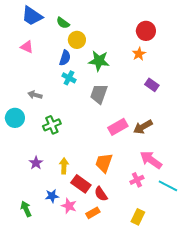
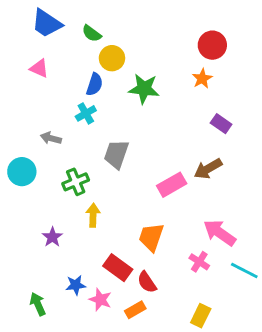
cyan cross: (69, 78) -> (86, 113), moved, turned 32
gray trapezoid: (99, 94) -> (116, 154), moved
brown arrow: (143, 127) -> (208, 169), moved
yellow arrow: (64, 166) -> (93, 215), moved
pink cross: (137, 180) -> (199, 262), turned -32

